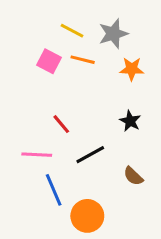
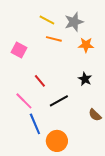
pink square: (49, 61) -> (19, 50), moved
pink line: (37, 155) -> (24, 101), turned 42
brown semicircle: (133, 176) -> (95, 115), moved

